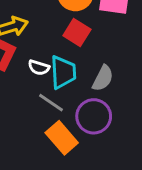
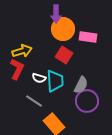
gray line: (51, 103) -> (34, 101), moved
purple circle: (94, 116) -> (87, 101), moved

